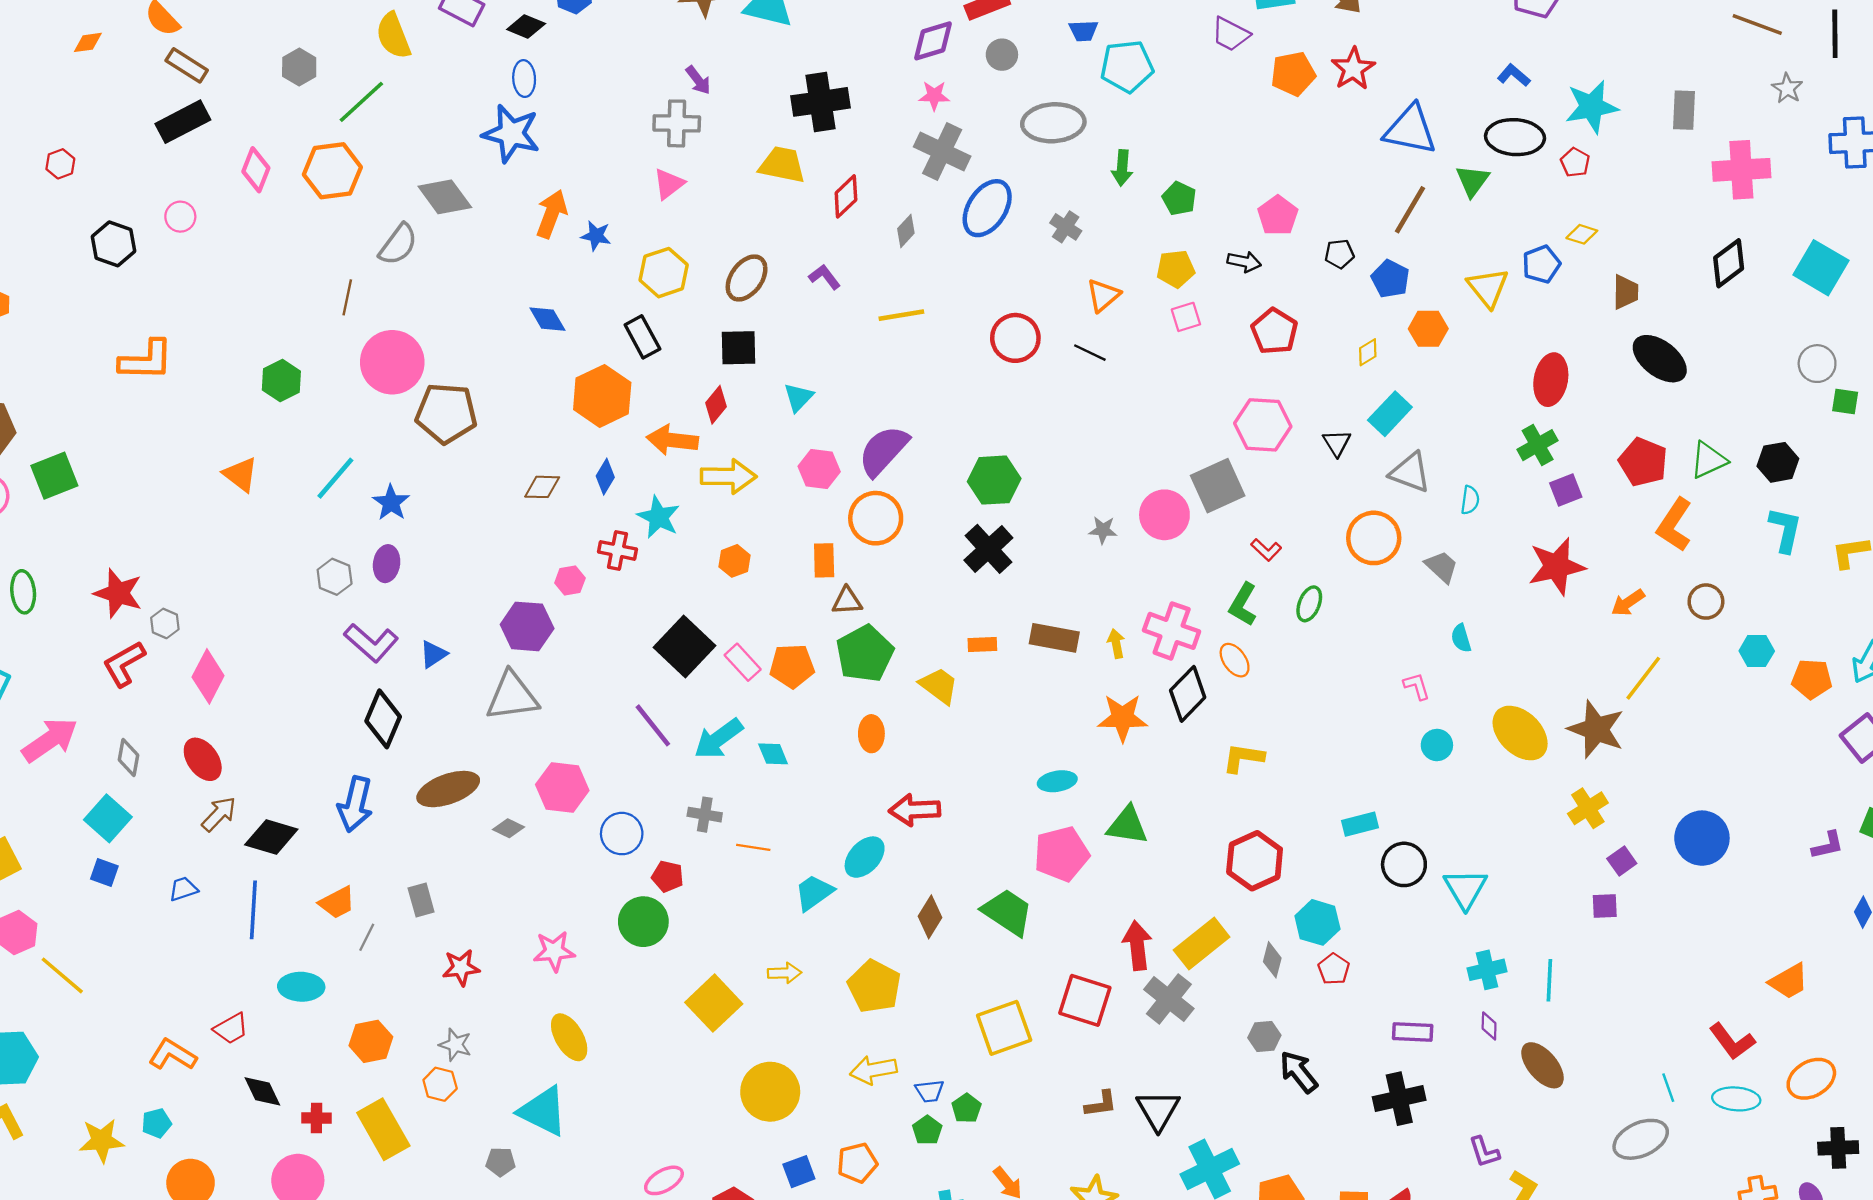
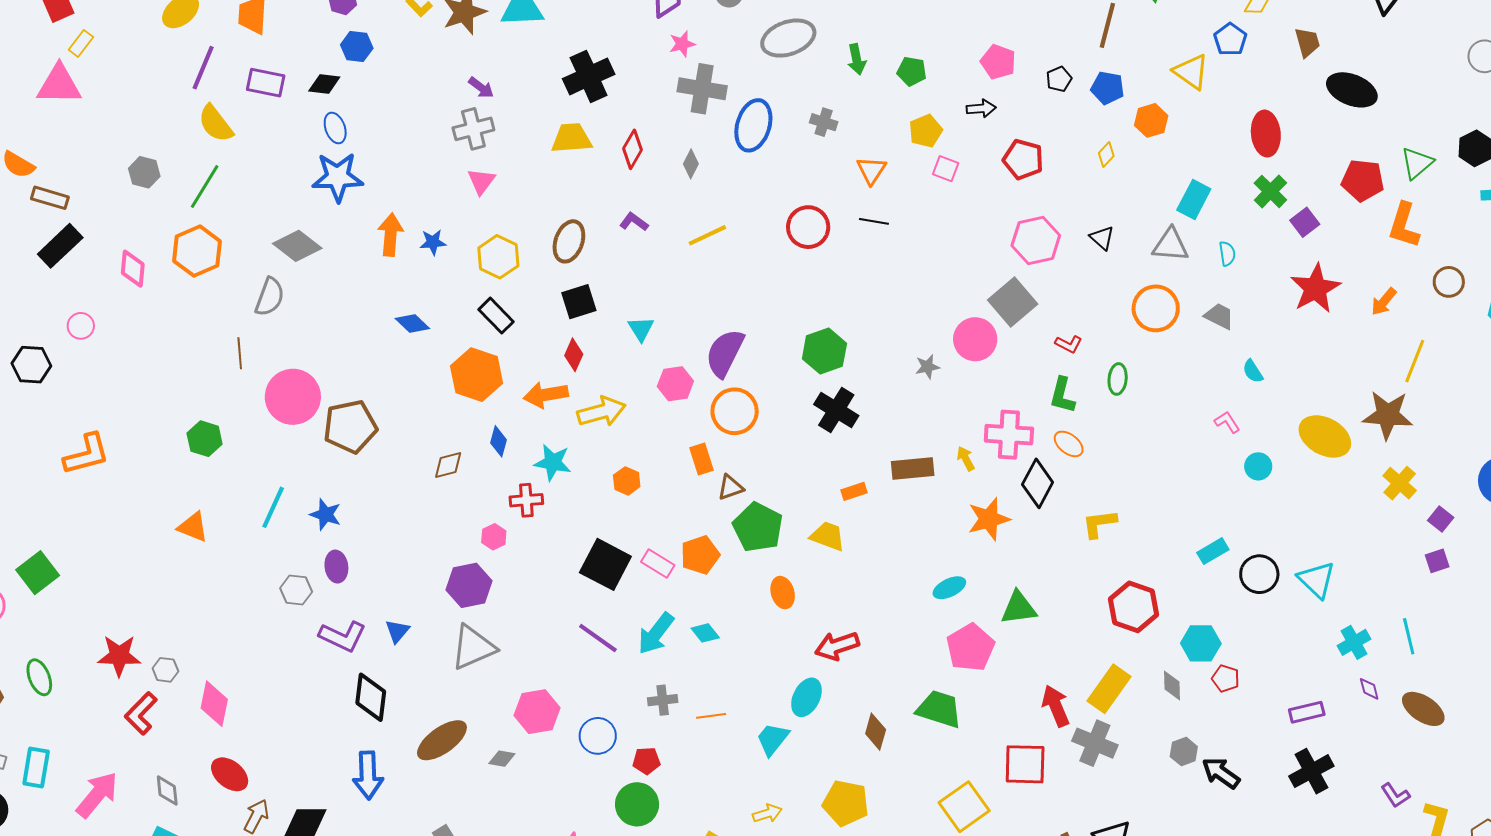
pink square: (1186, 317) -> (946, 169), turned -36
cyan rectangle: (1390, 414) -> (1194, 200), moved

